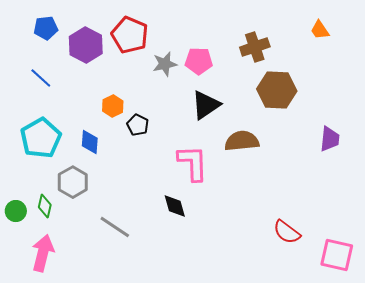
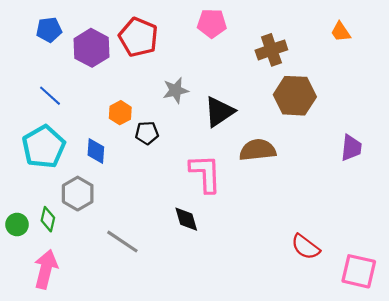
pink pentagon: (199, 61) -> (212, 23), moved
gray star: (165, 64) -> (176, 90), moved
blue line: (41, 78) -> (50, 96), moved
black pentagon: (138, 125) -> (147, 133), turned -30

